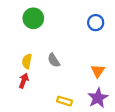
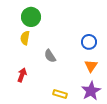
blue circle: (96, 23) -> (89, 42), moved
yellow semicircle: (27, 61) -> (25, 38), moved

